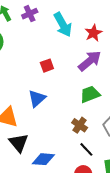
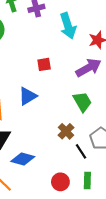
green trapezoid: (90, 94) -> (82, 102), turned 70
black line: (86, 149) -> (81, 151), moved

